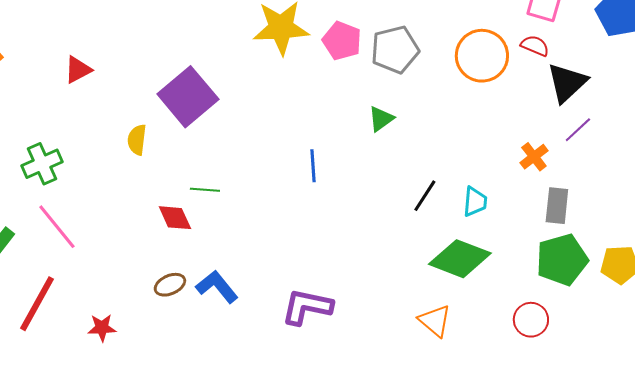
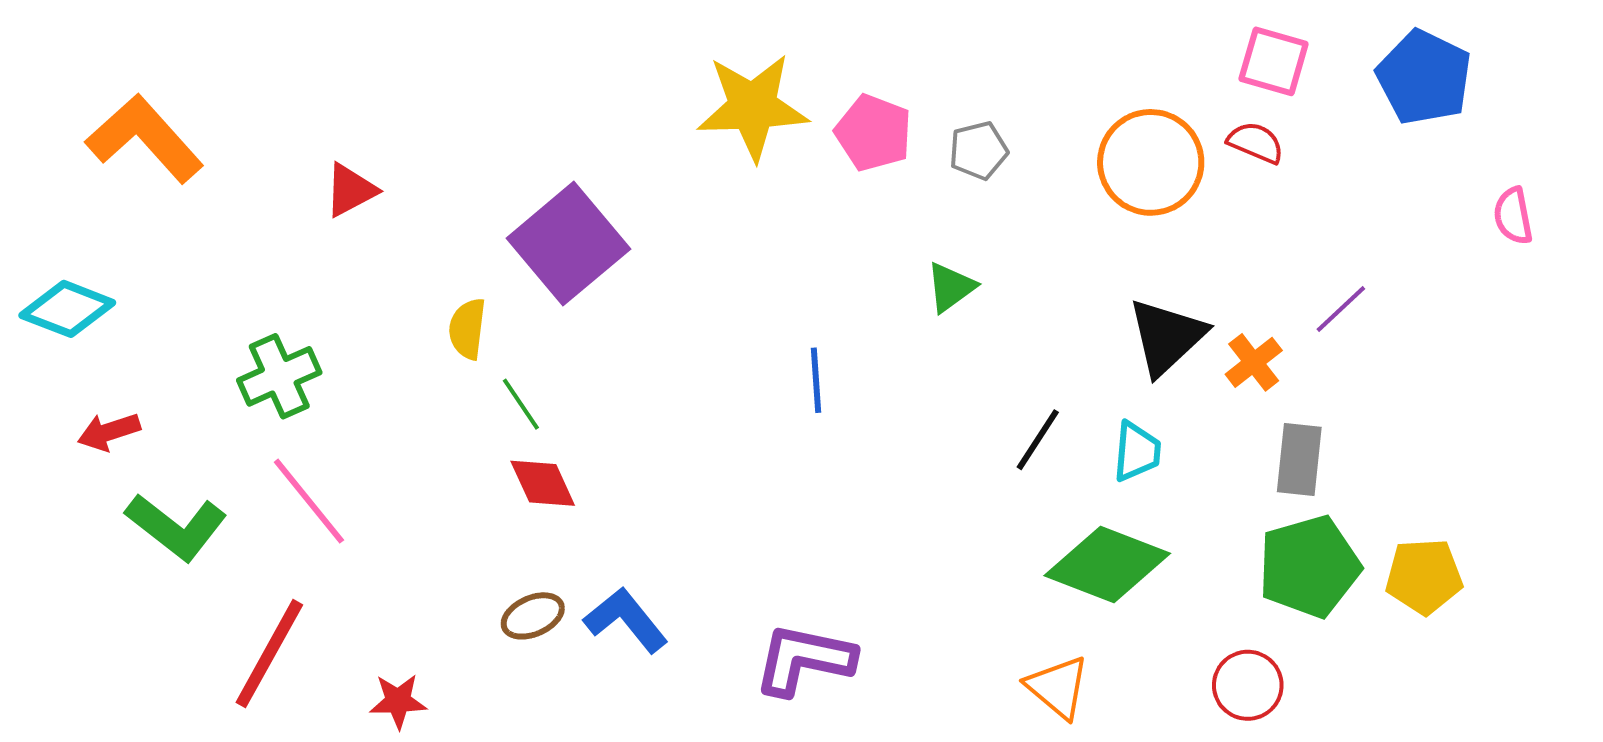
gray pentagon: (395, 50) -> (978, 151), size x0.6
black triangle: (567, 83) -> (1167, 337), moved
green line: (205, 190) -> (521, 404), moved, turned 52

